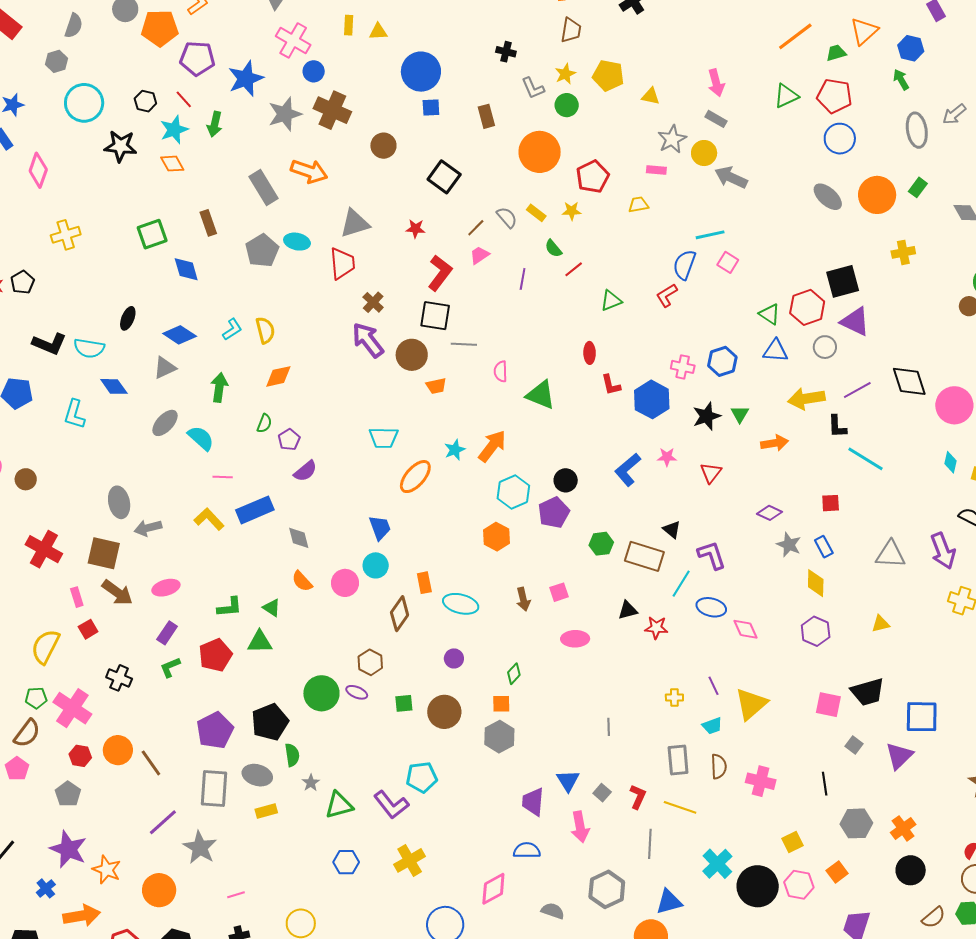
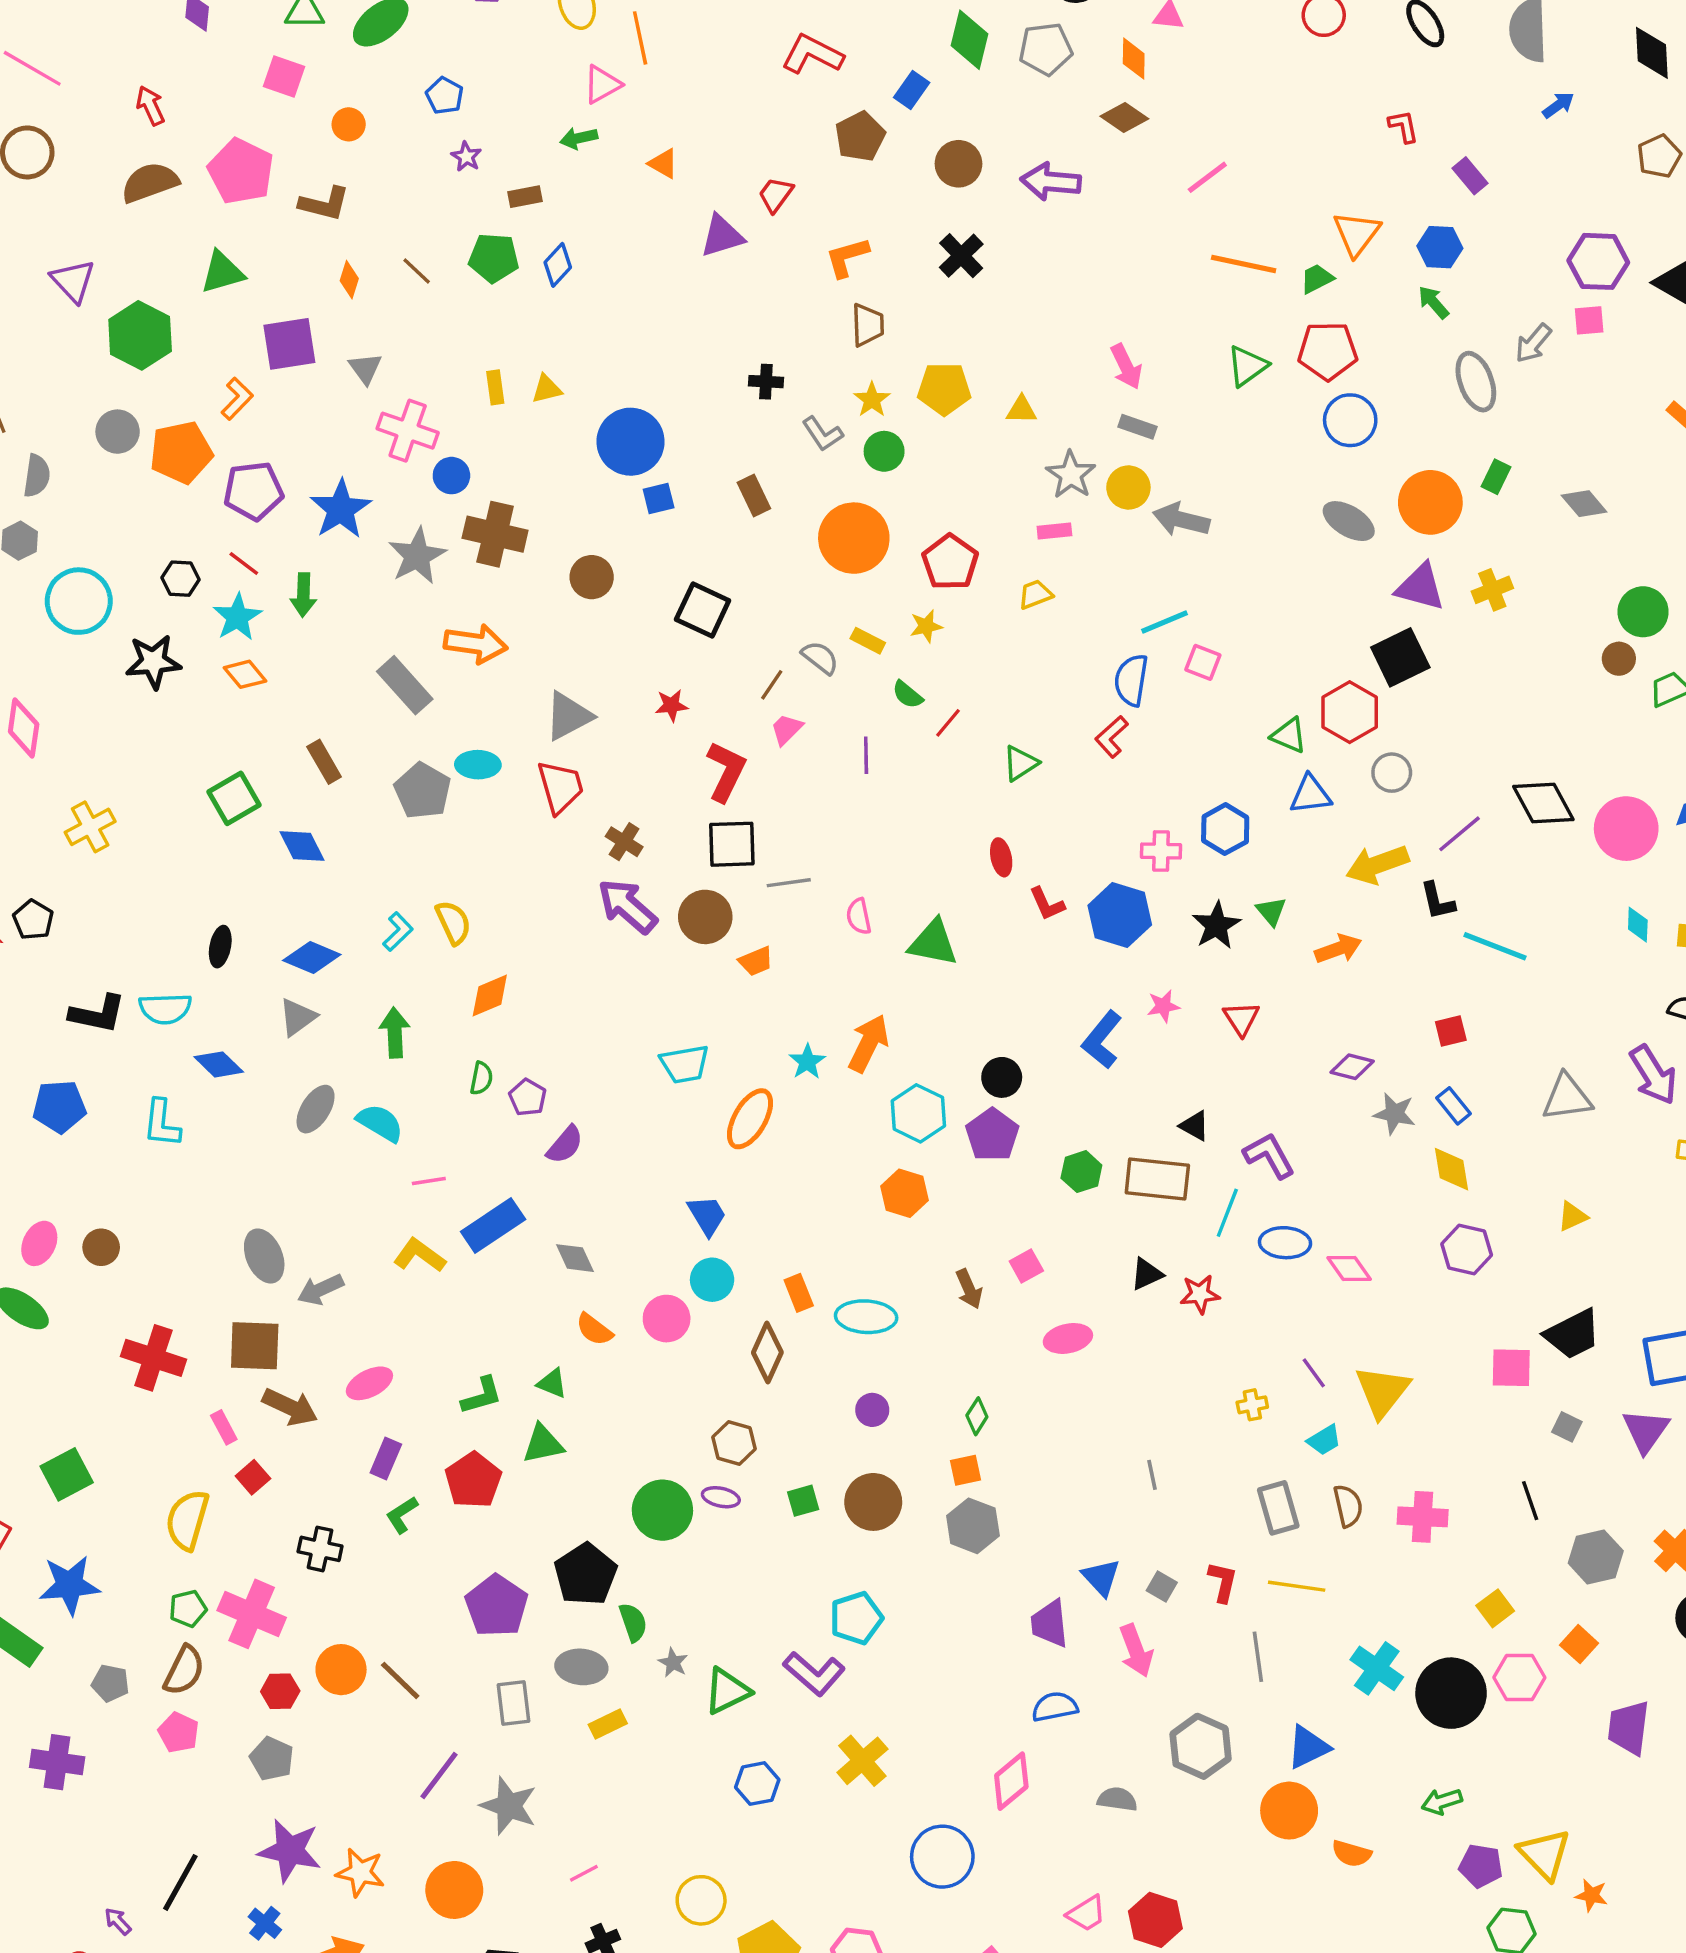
orange line: (795, 36) -> (1244, 264), turned 60
purple triangle: (855, 322) -> (1420, 587), moved
gray rectangle: (214, 788) -> (513, 1703), size x0.7

